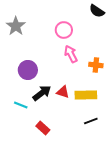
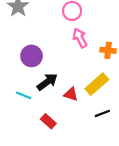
red triangle: (63, 92) -> (71, 94), moved
yellow rectangle: (86, 95) -> (97, 84), turned -40

